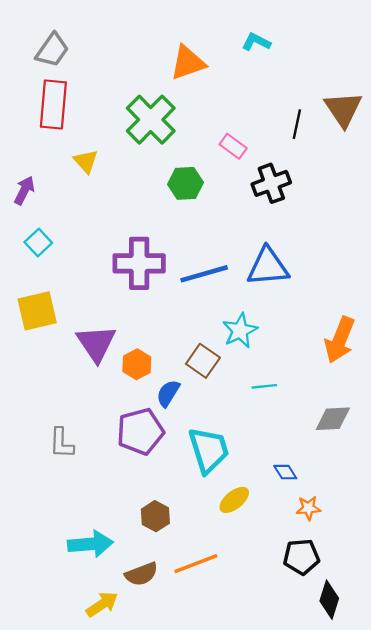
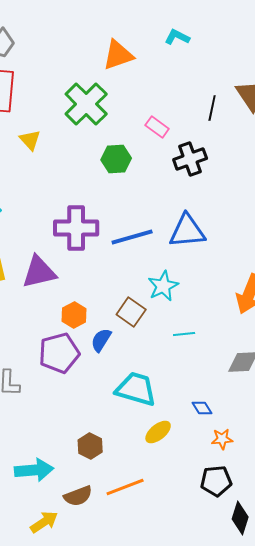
purple triangle: (96, 343) -> (39, 272), moved, turned 51
purple pentagon: (140, 431) -> (59, 353), moved
cyan trapezoid: (209, 450) -> (136, 389), turned -57

